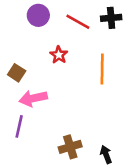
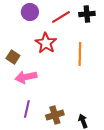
red line: (78, 22) -> (61, 17), turned -60
red star: (59, 55) -> (46, 43), size x1.5
purple line: (19, 126) -> (27, 109), moved

